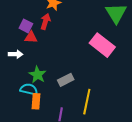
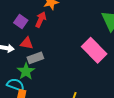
red triangle: (31, 37) -> (27, 43), moved
gray rectangle: (66, 80) -> (35, 58), moved

